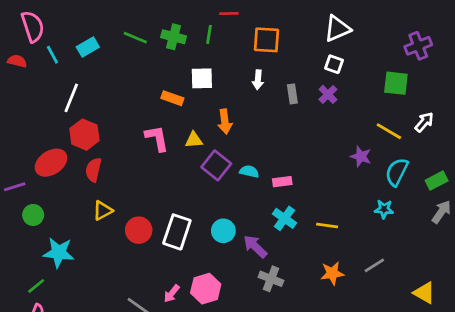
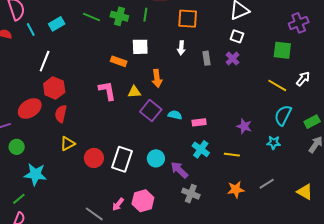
purple star: (361, 156) -> (244, 126), moved
yellow triangle: (424, 293) -> (305, 192), moved

